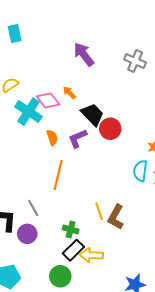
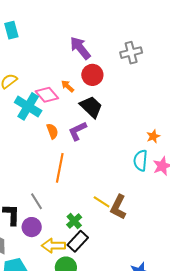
gray cross: (135, 61) -> (131, 53), turned -35
red circle: (110, 129) -> (92, 75), moved
yellow line: (99, 211) -> (102, 202), turned -36
green cross: (71, 229) -> (74, 221), turned 35
yellow arrow: (91, 255) -> (53, 246), moved

